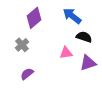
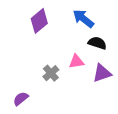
gray cross: (22, 45) -> (51, 73), moved
purple semicircle: (27, 74) -> (21, 99), moved

